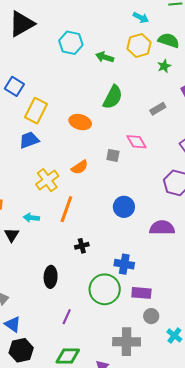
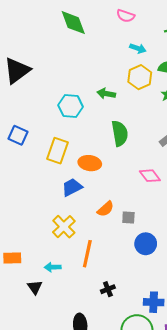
cyan hexagon: (71, 43) -> (71, 106), moved
green semicircle: (113, 97) -> (120, 133), turned -30
yellow rectangle: (36, 111) -> (57, 151), moved
blue trapezoid: (29, 140) -> (72, 187), moved
gray square: (113, 155) -> (128, 218), moved
orange semicircle: (80, 167) -> (106, 209), moved

